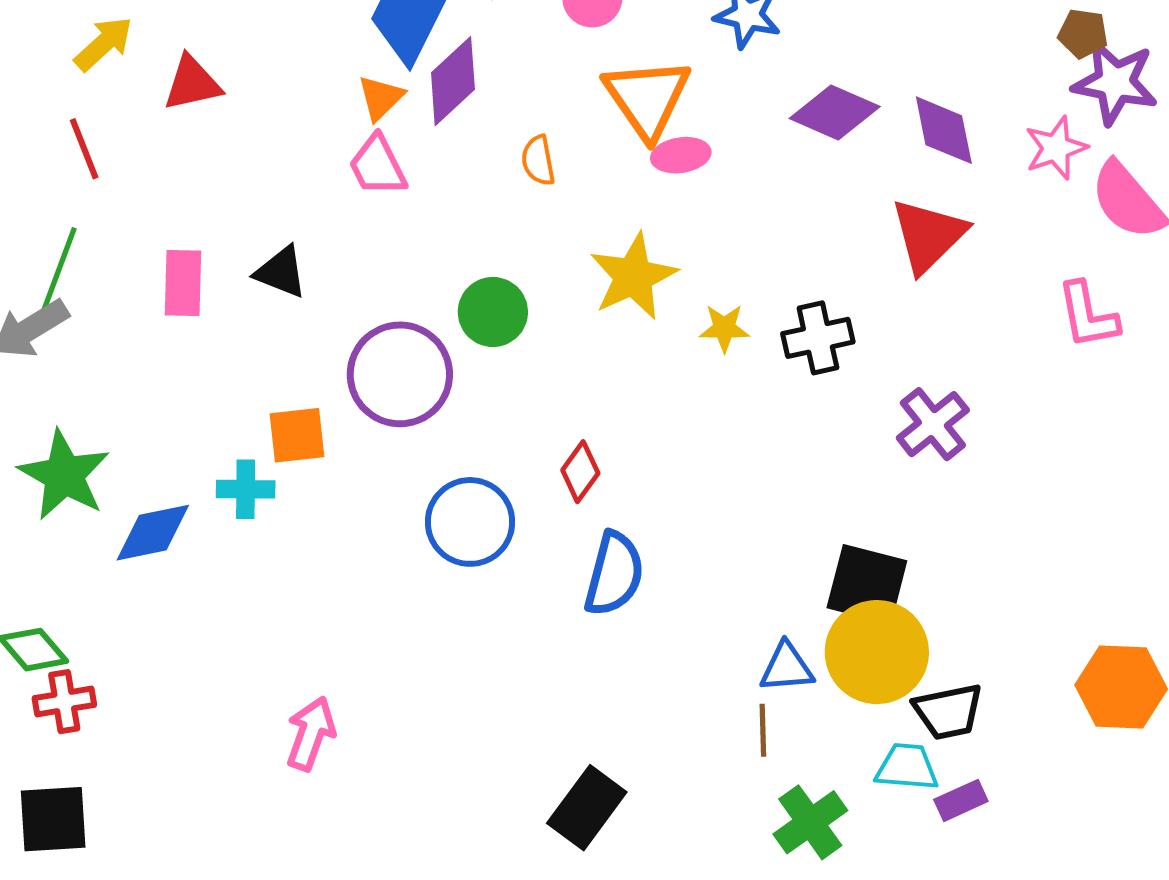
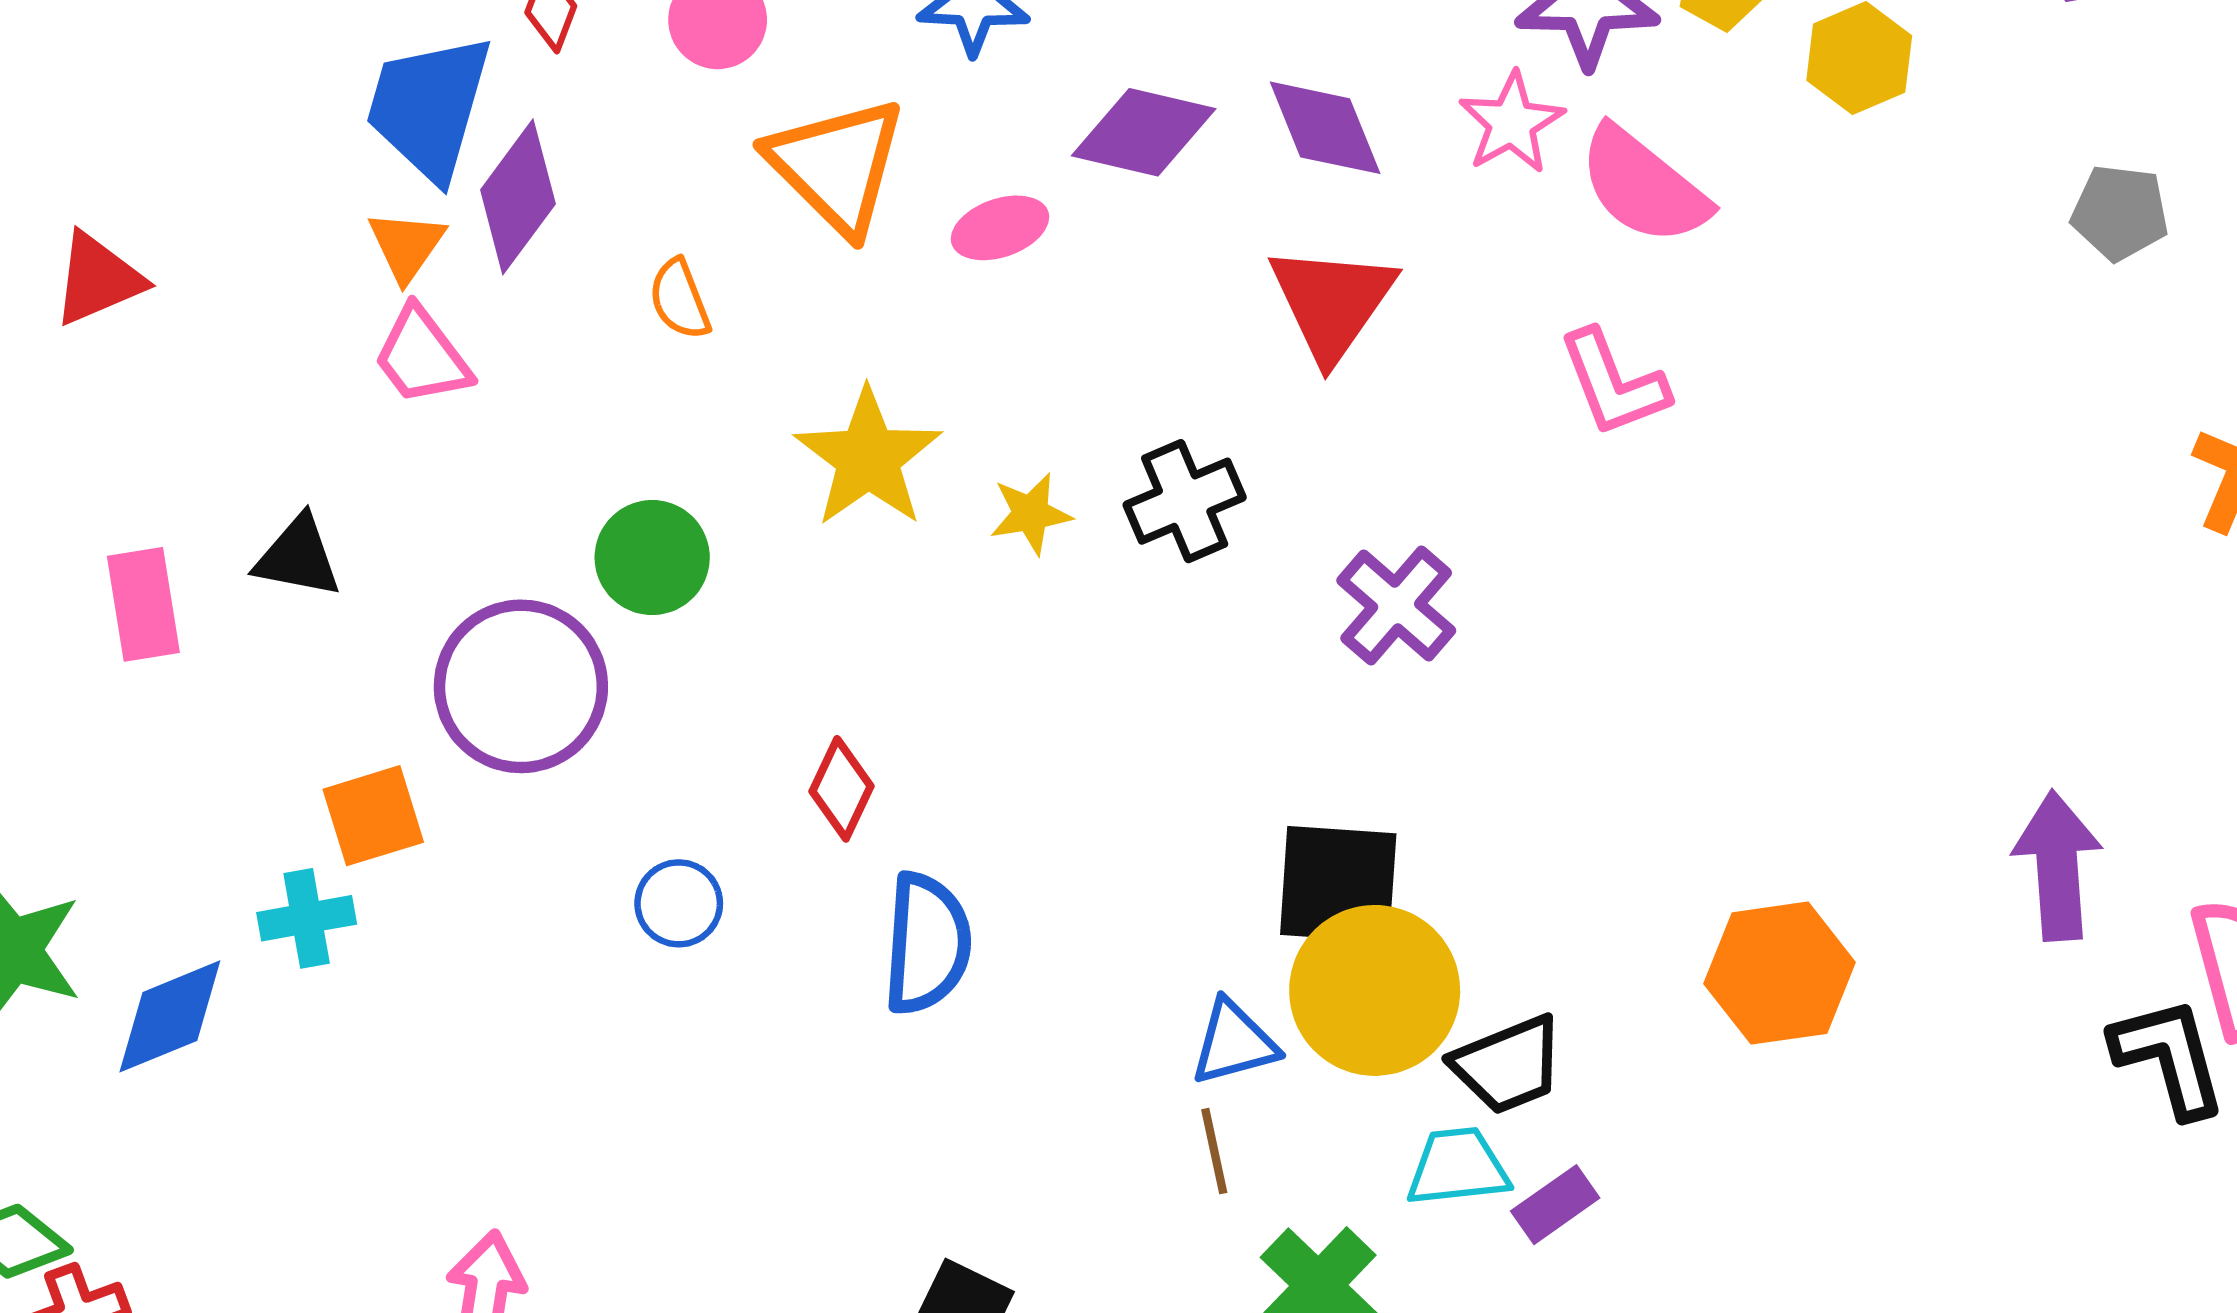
pink ellipse: (681, 155) -> (1000, 228), moved
blue circle: (470, 522) -> (679, 903), size x0.6

